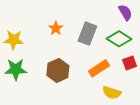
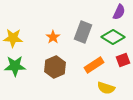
purple semicircle: (125, 12) -> (119, 12), turned 56
orange star: (56, 28) -> (53, 37), moved

